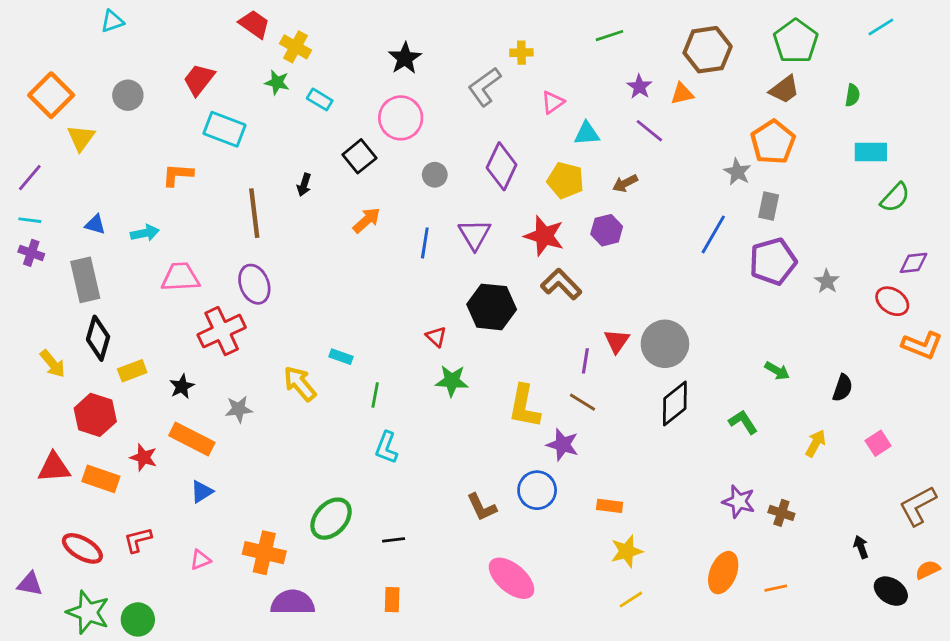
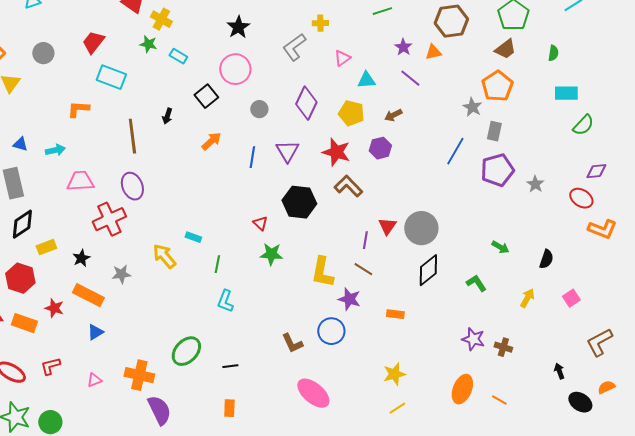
black diamond: (98, 338) -> (22, 224), turned 40
orange rectangle: (610, 506) -> (395, 314), moved
orange line: (776, 588) -> (499, 400), turned 42
purple semicircle: (293, 602) -> (159, 410), turned 64

